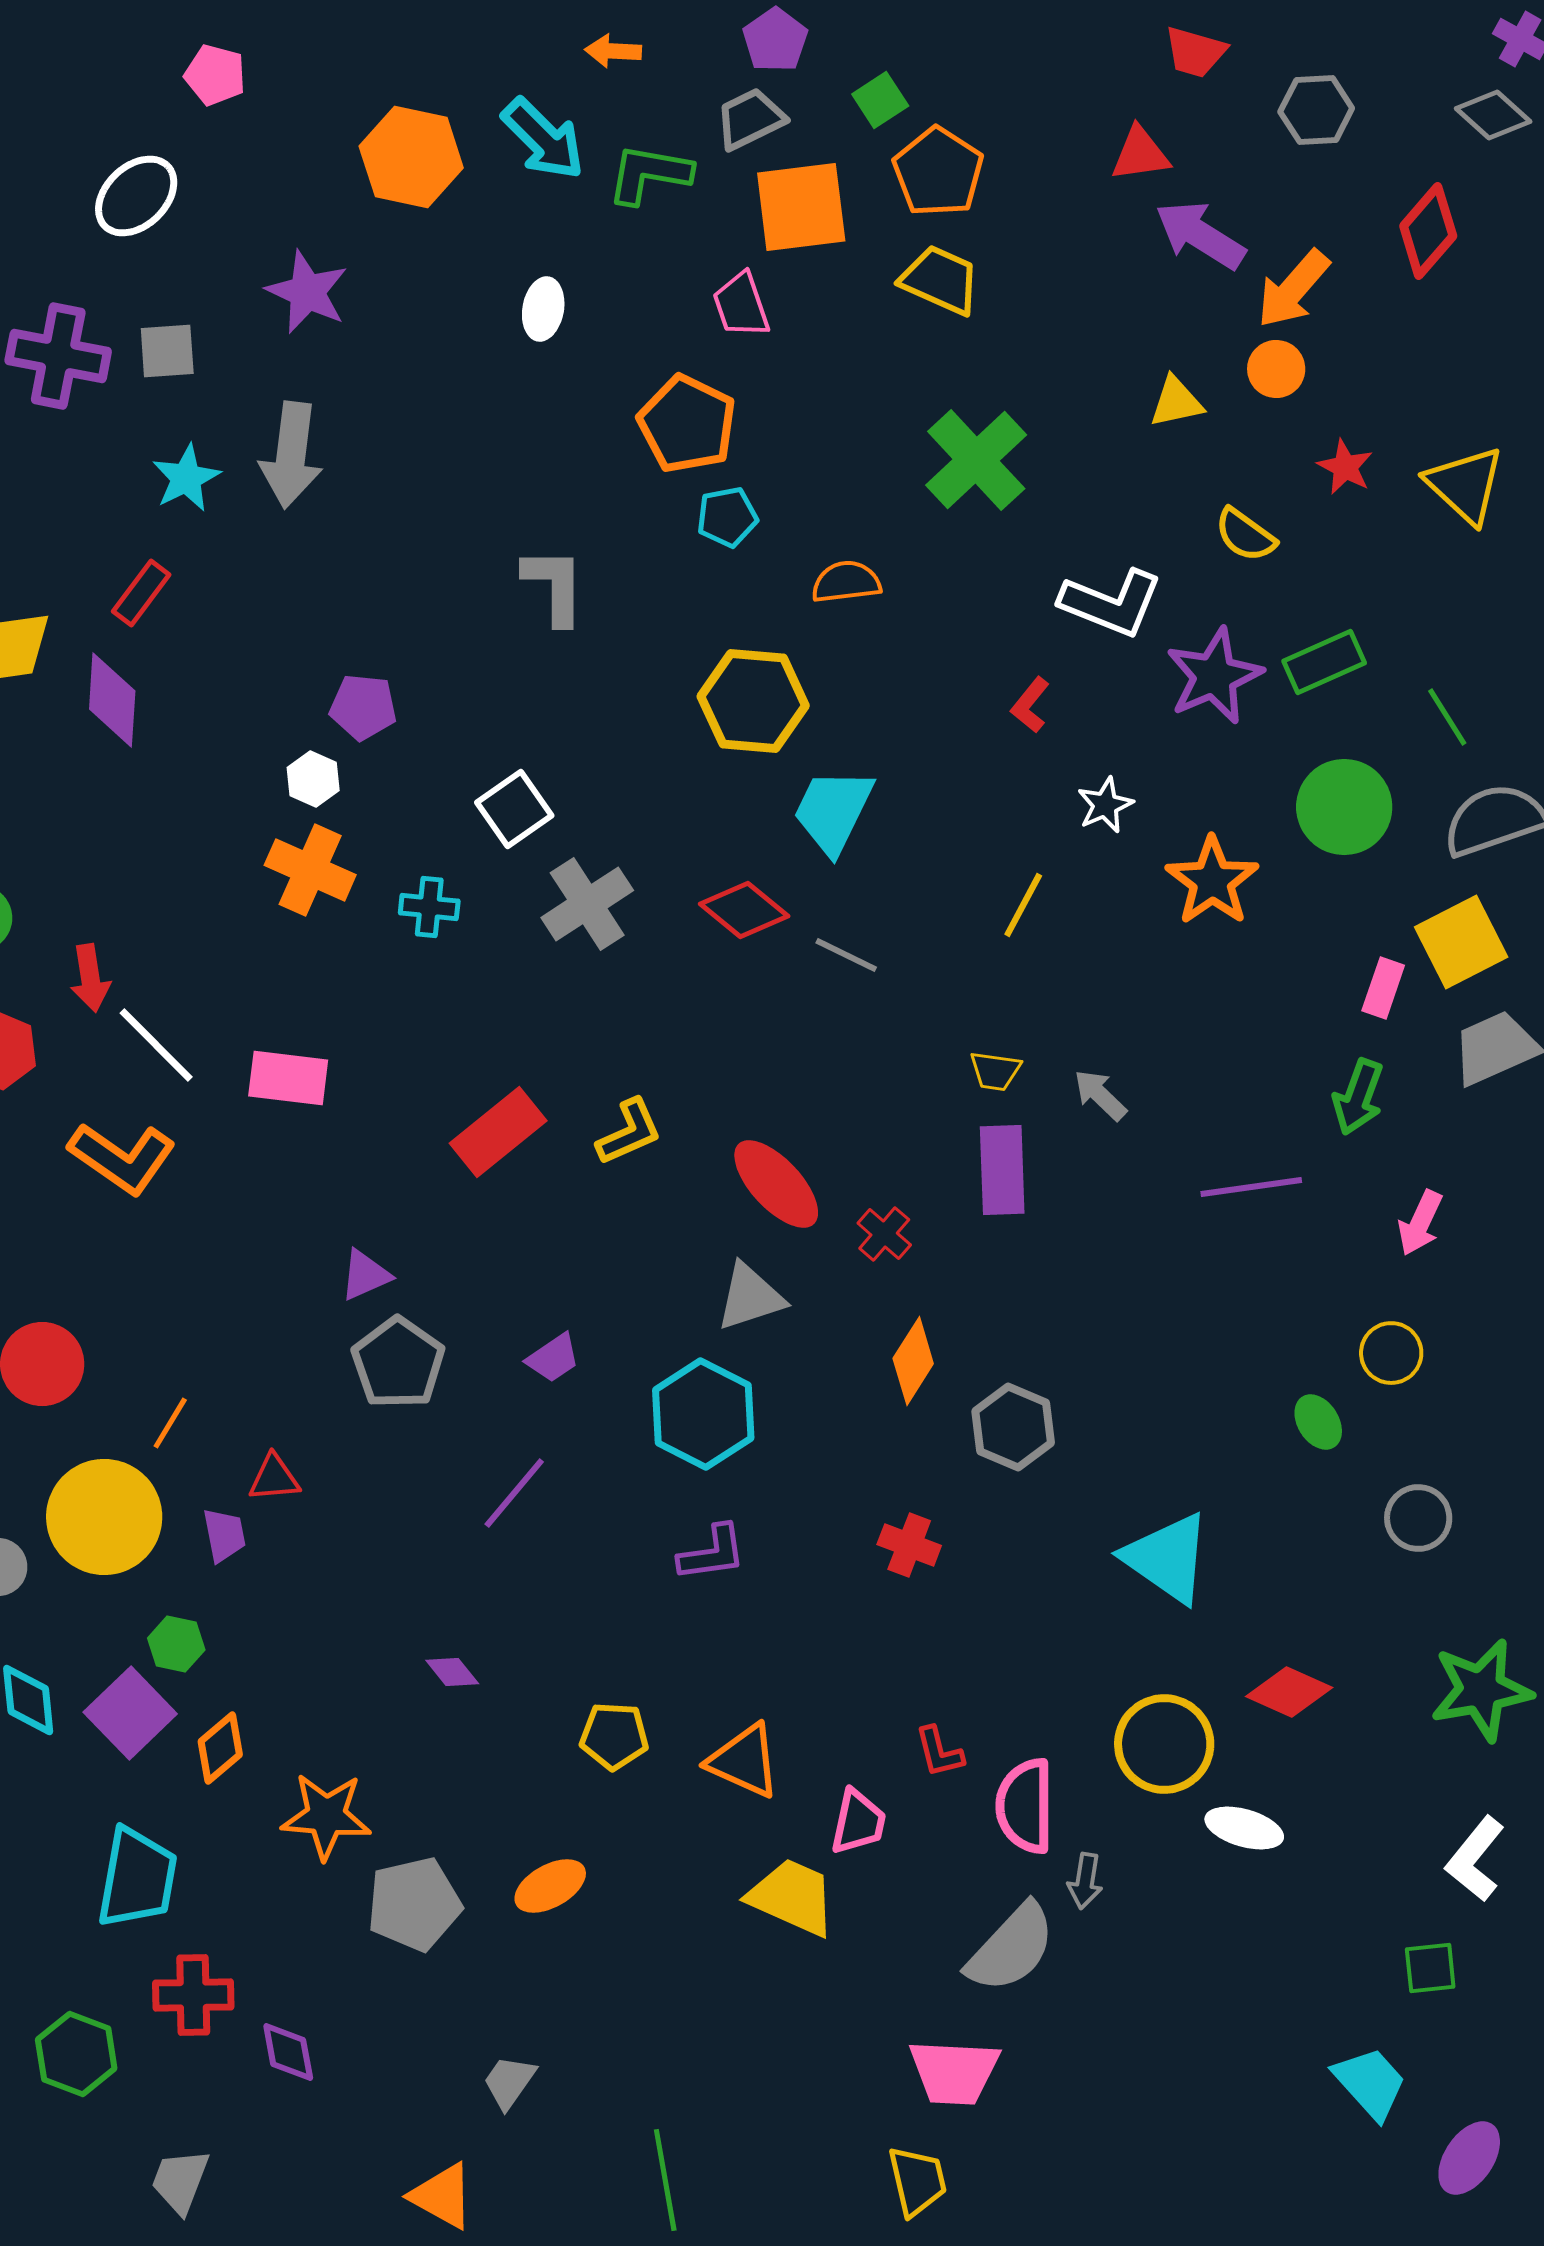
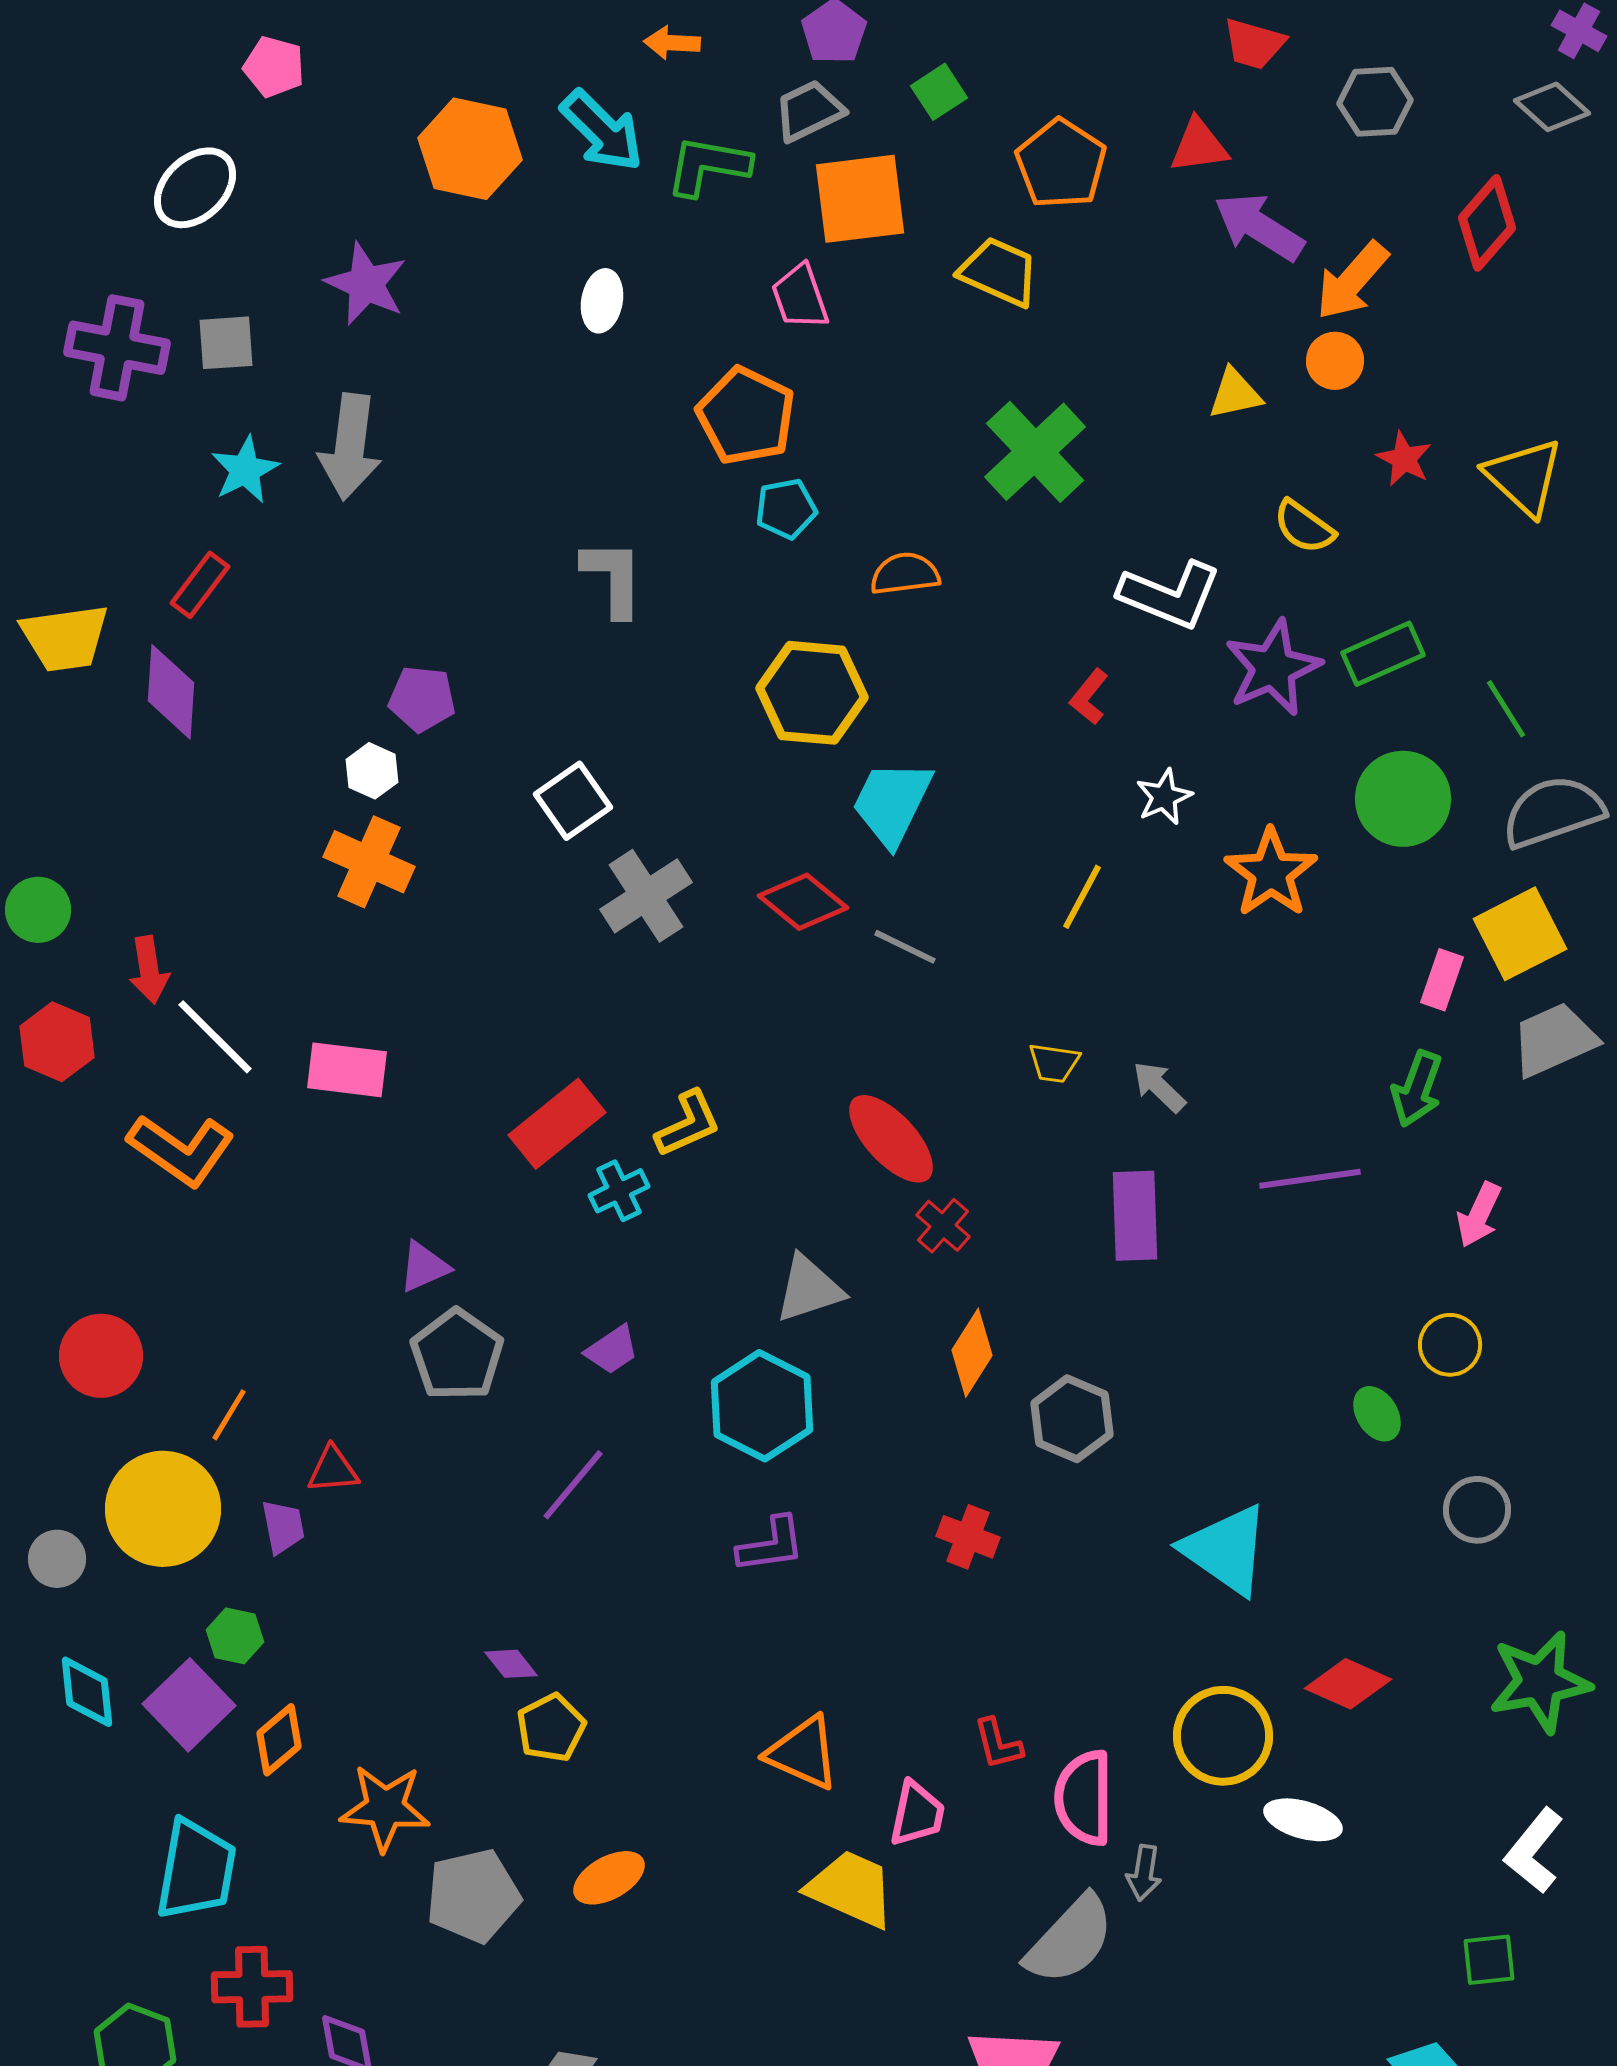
orange pentagon: (938, 172) -> (1061, 164), moved
cyan cross: (429, 907) -> (619, 1191), moved, turned -32
purple rectangle: (1002, 1170) -> (1135, 1216), moved
red ellipse: (776, 1184) -> (891, 1139), moved
yellow pentagon: (614, 1736) -> (551, 1728), moved, turned -30

